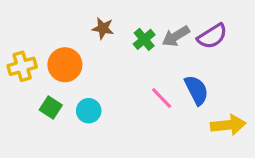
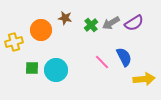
orange circle: (65, 65) -> (41, 30), moved
green square: (51, 108) -> (32, 68), turned -32
cyan circle: (89, 111) -> (56, 70), size x1.5

